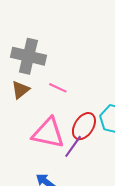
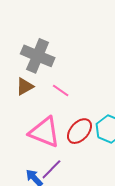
purple line: (73, 146) -> (51, 169), moved

